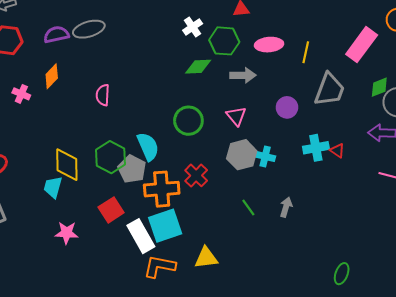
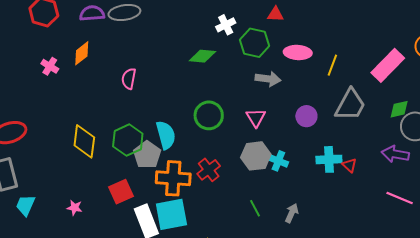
green diamond: (198, 67) -> (202, 56), moved
cyan trapezoid: (53, 187) -> (25, 205), moved
pink star: (67, 233) -> (75, 208), size x0.7

